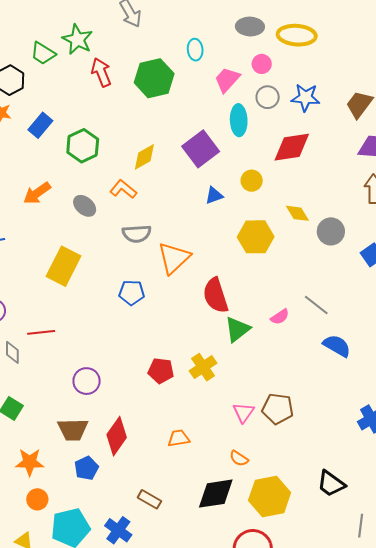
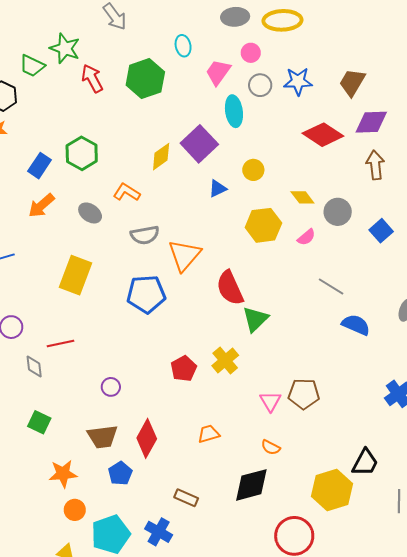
blue rectangle: (40, 125) -> (39, 166), moved
red diamond: (292, 147) -> (323, 135), moved, turned 48
yellow diamond: (144, 157) -> (161, 157), moved
blue pentagon: (132, 293) -> (146, 294), size x1.5
pink semicircle: (280, 317) -> (306, 237), moved
red pentagon: (161, 371) -> (184, 369), turned -30
purple circle: (87, 381) -> (111, 387), size x0.7
black trapezoid: (331, 484) -> (365, 463), turned -92
yellow hexagon: (270, 496) -> (332, 490), moved

